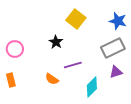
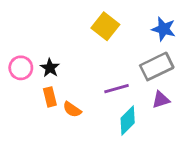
black star: (56, 42) -> (50, 68), moved
purple line: (73, 65) -> (116, 89), moved
orange rectangle: (11, 80) -> (50, 97), moved

